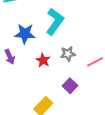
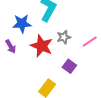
red star: (43, 60) -> (42, 46), size x1.6

